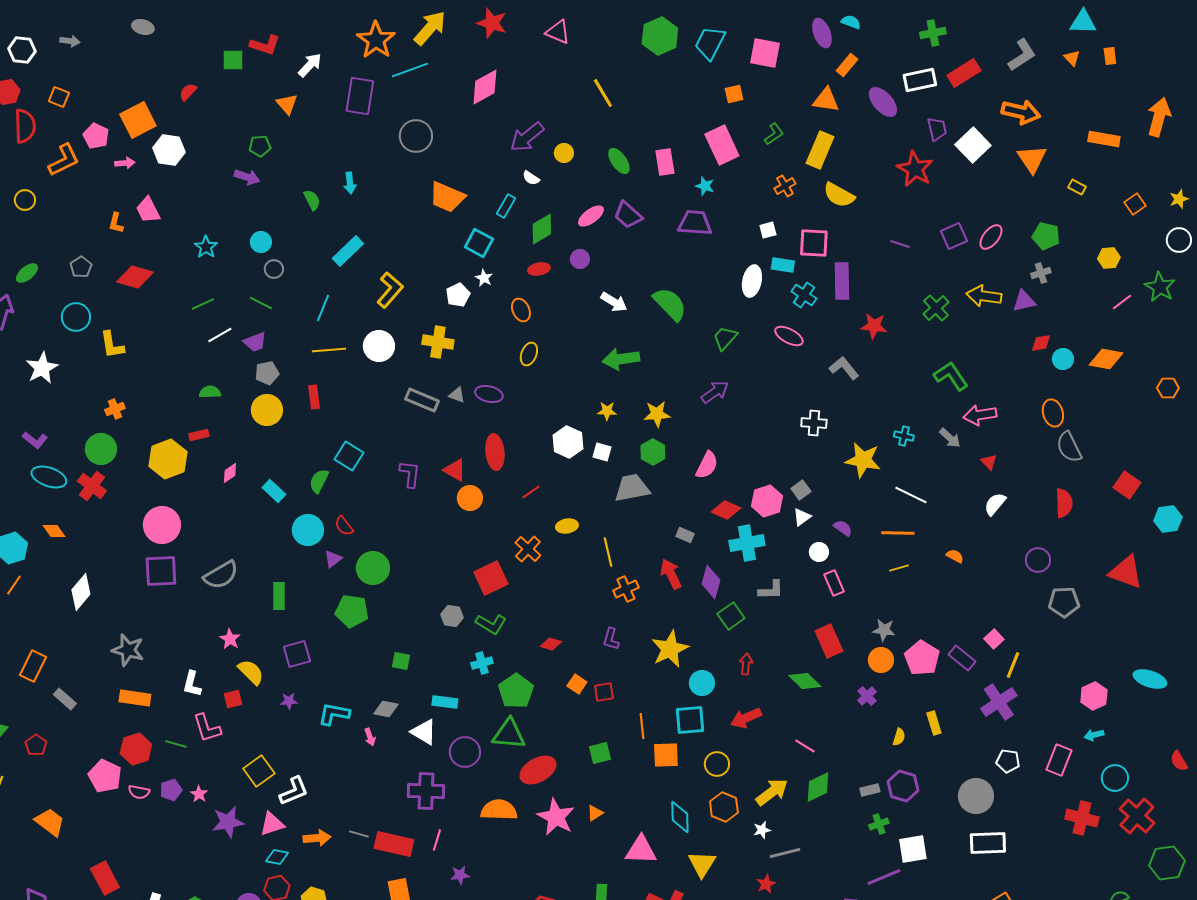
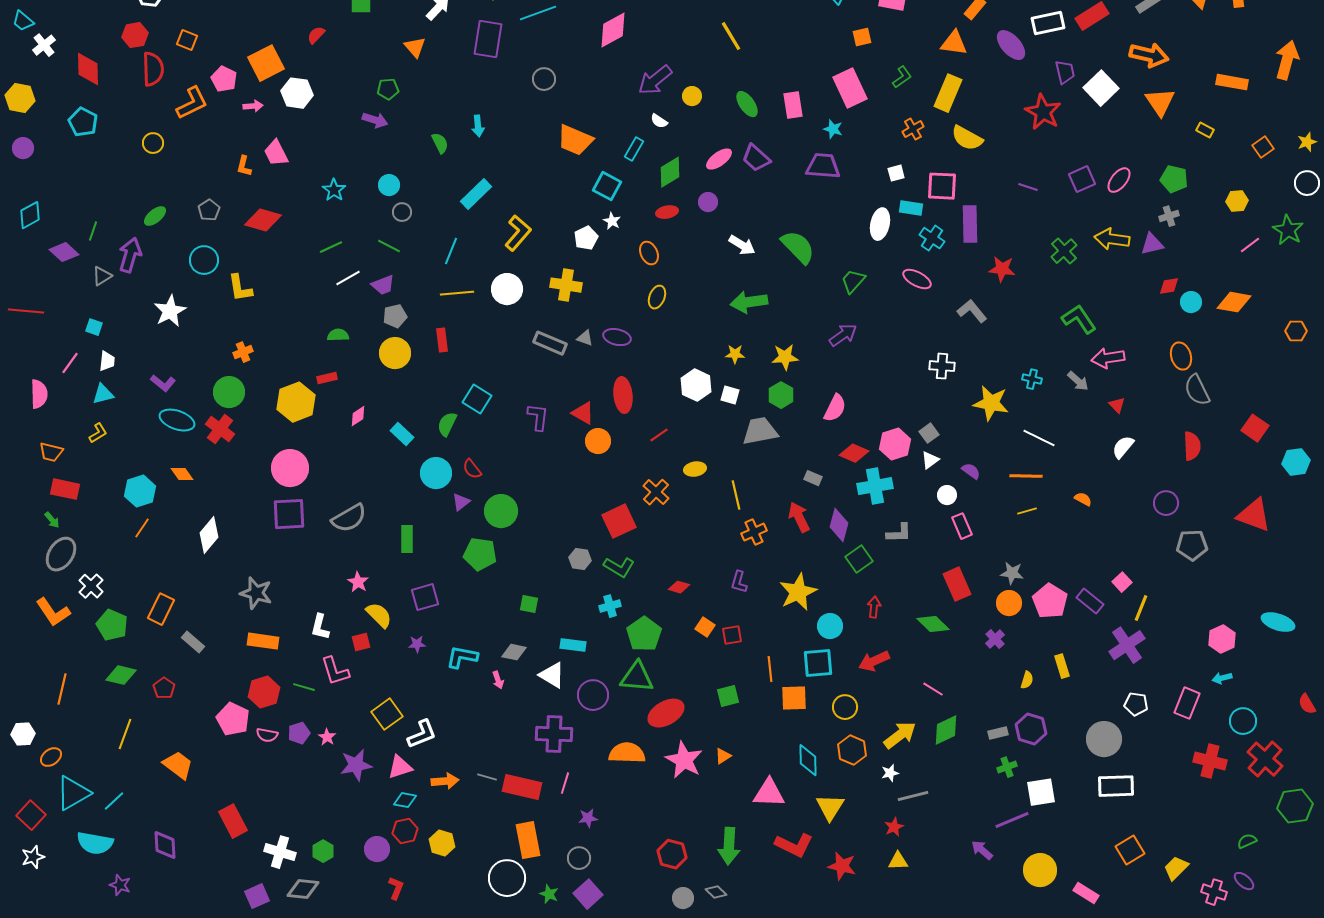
gray circle: (416, 136) -> (544, 79), size x0.7

